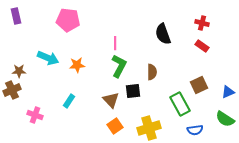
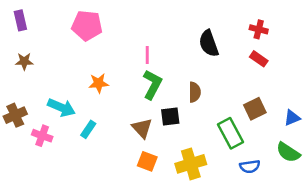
cyan arrow: (48, 58) -> (61, 108), moved
brown star: (19, 71) -> (24, 61), moved
pink cross: (35, 115) -> (42, 136), moved
orange square: (115, 126) -> (147, 161), turned -35

